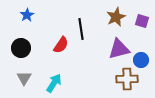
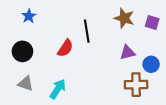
brown star: (116, 17) -> (124, 18), turned -30
purple triangle: (119, 49) -> (127, 52), size x0.7
gray triangle: (24, 78) -> (26, 84), turned -42

